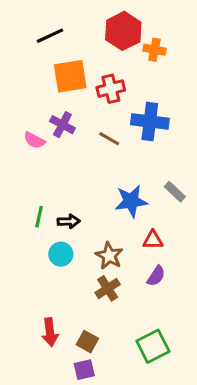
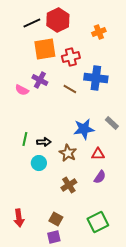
red hexagon: (123, 31) -> (58, 20), moved
orange cross: (154, 50) -> (99, 32), turned -32
brown star: (109, 256) -> (68, 153), moved
red arrow: (50, 332) -> (19, 218), moved

